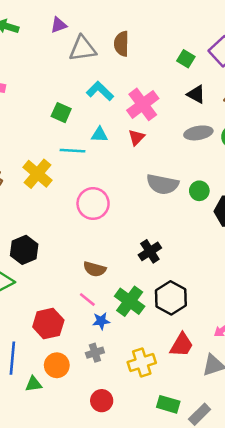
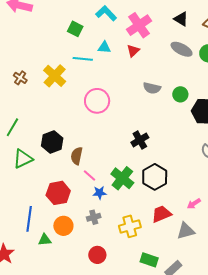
gray ellipse: (198, 133) -> (182, 49), turned 35
gray semicircle: (163, 184) -> (152, 88), size x0.7
black hexagon: (24, 250) -> (52, 142), moved
brown semicircle: (95, 269) -> (77, 156), moved, turned 84
red trapezoid: (182, 345) -> (161, 214), turned -145

